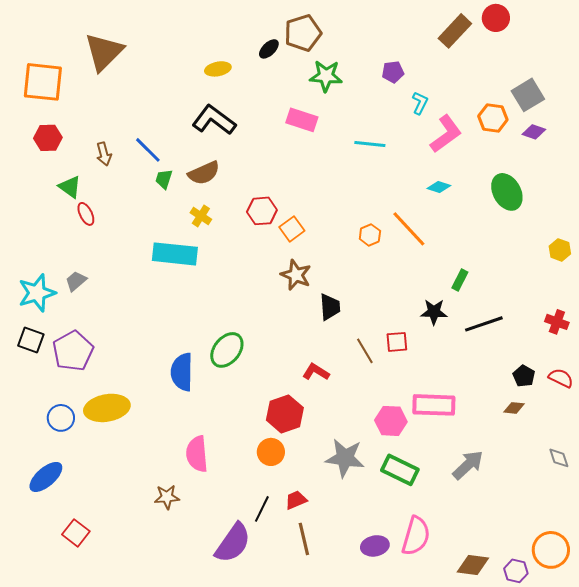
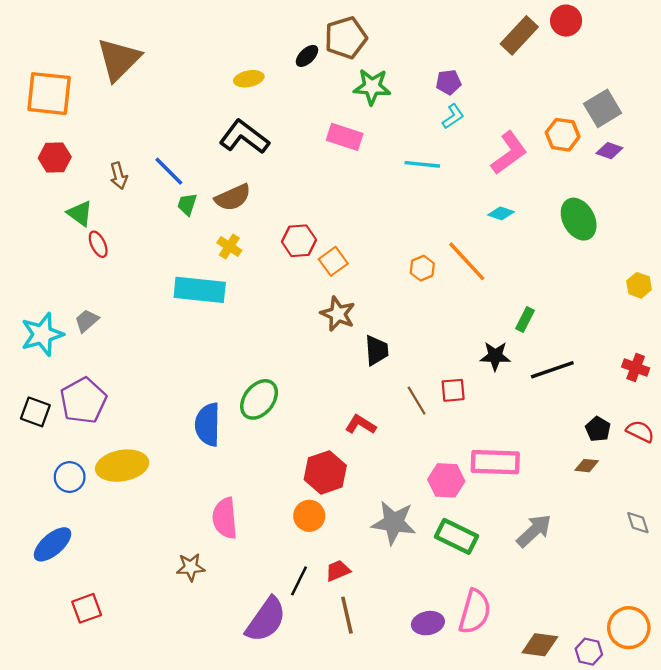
cyan L-shape: (420, 103) -> (453, 116), moved, turned 30
black square: (31, 340) -> (35, 412), moved
red square: (76, 533) -> (87, 608), turned 32

